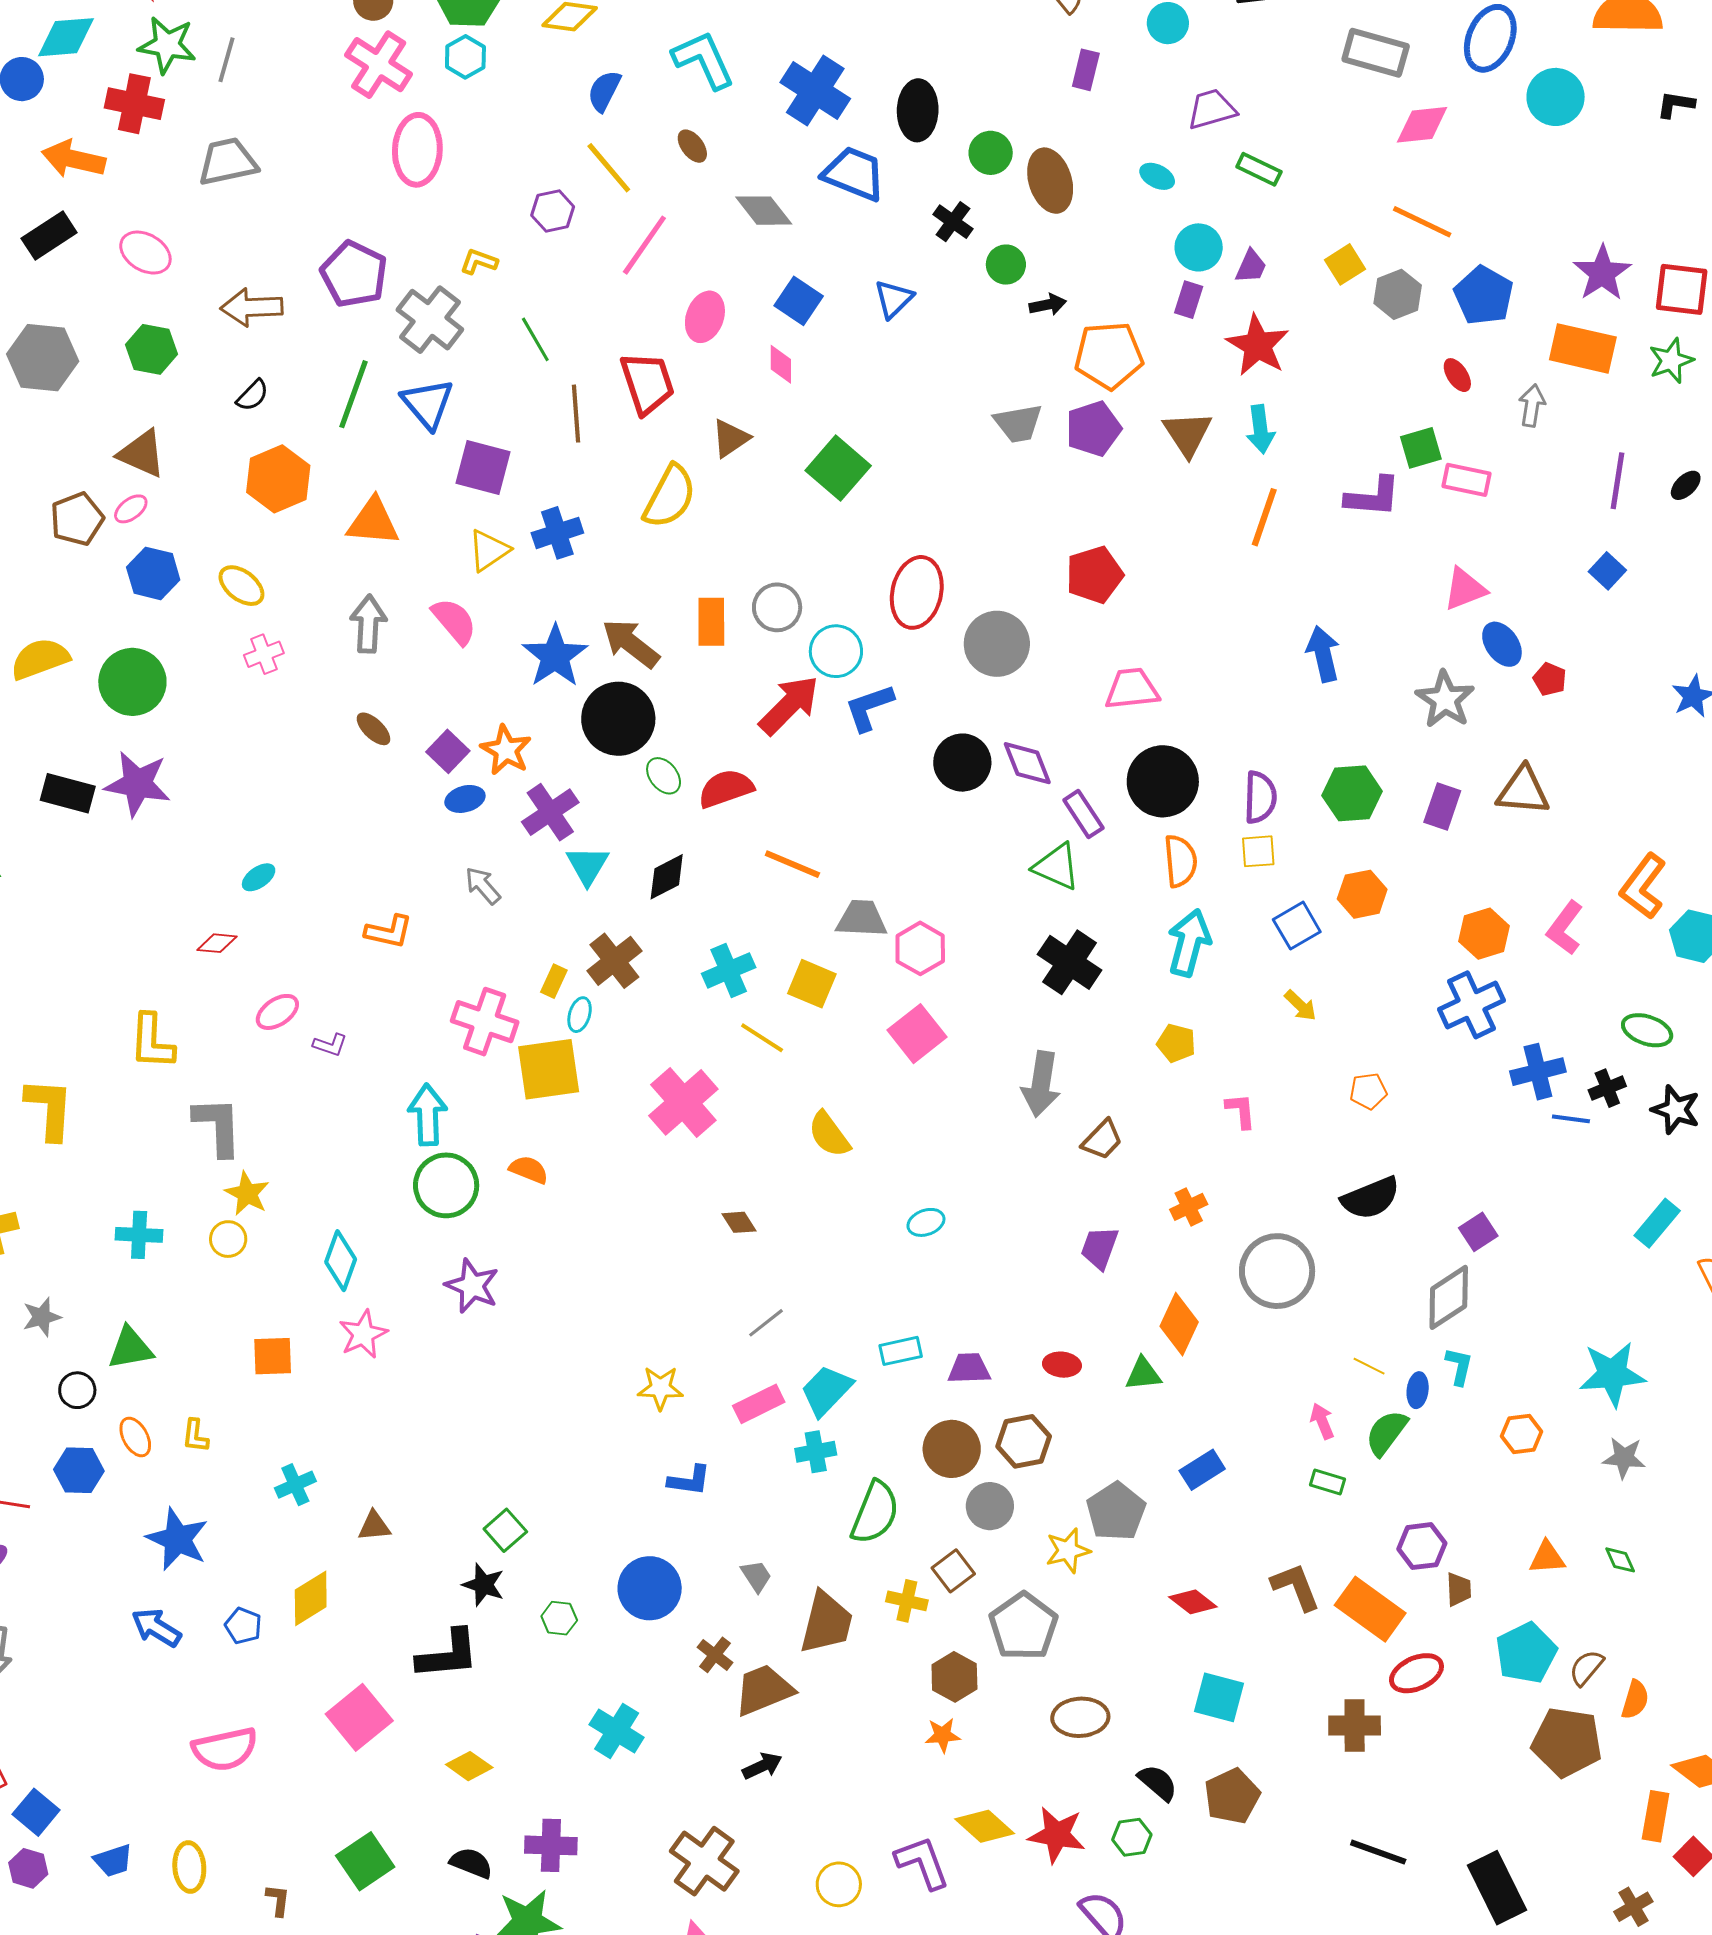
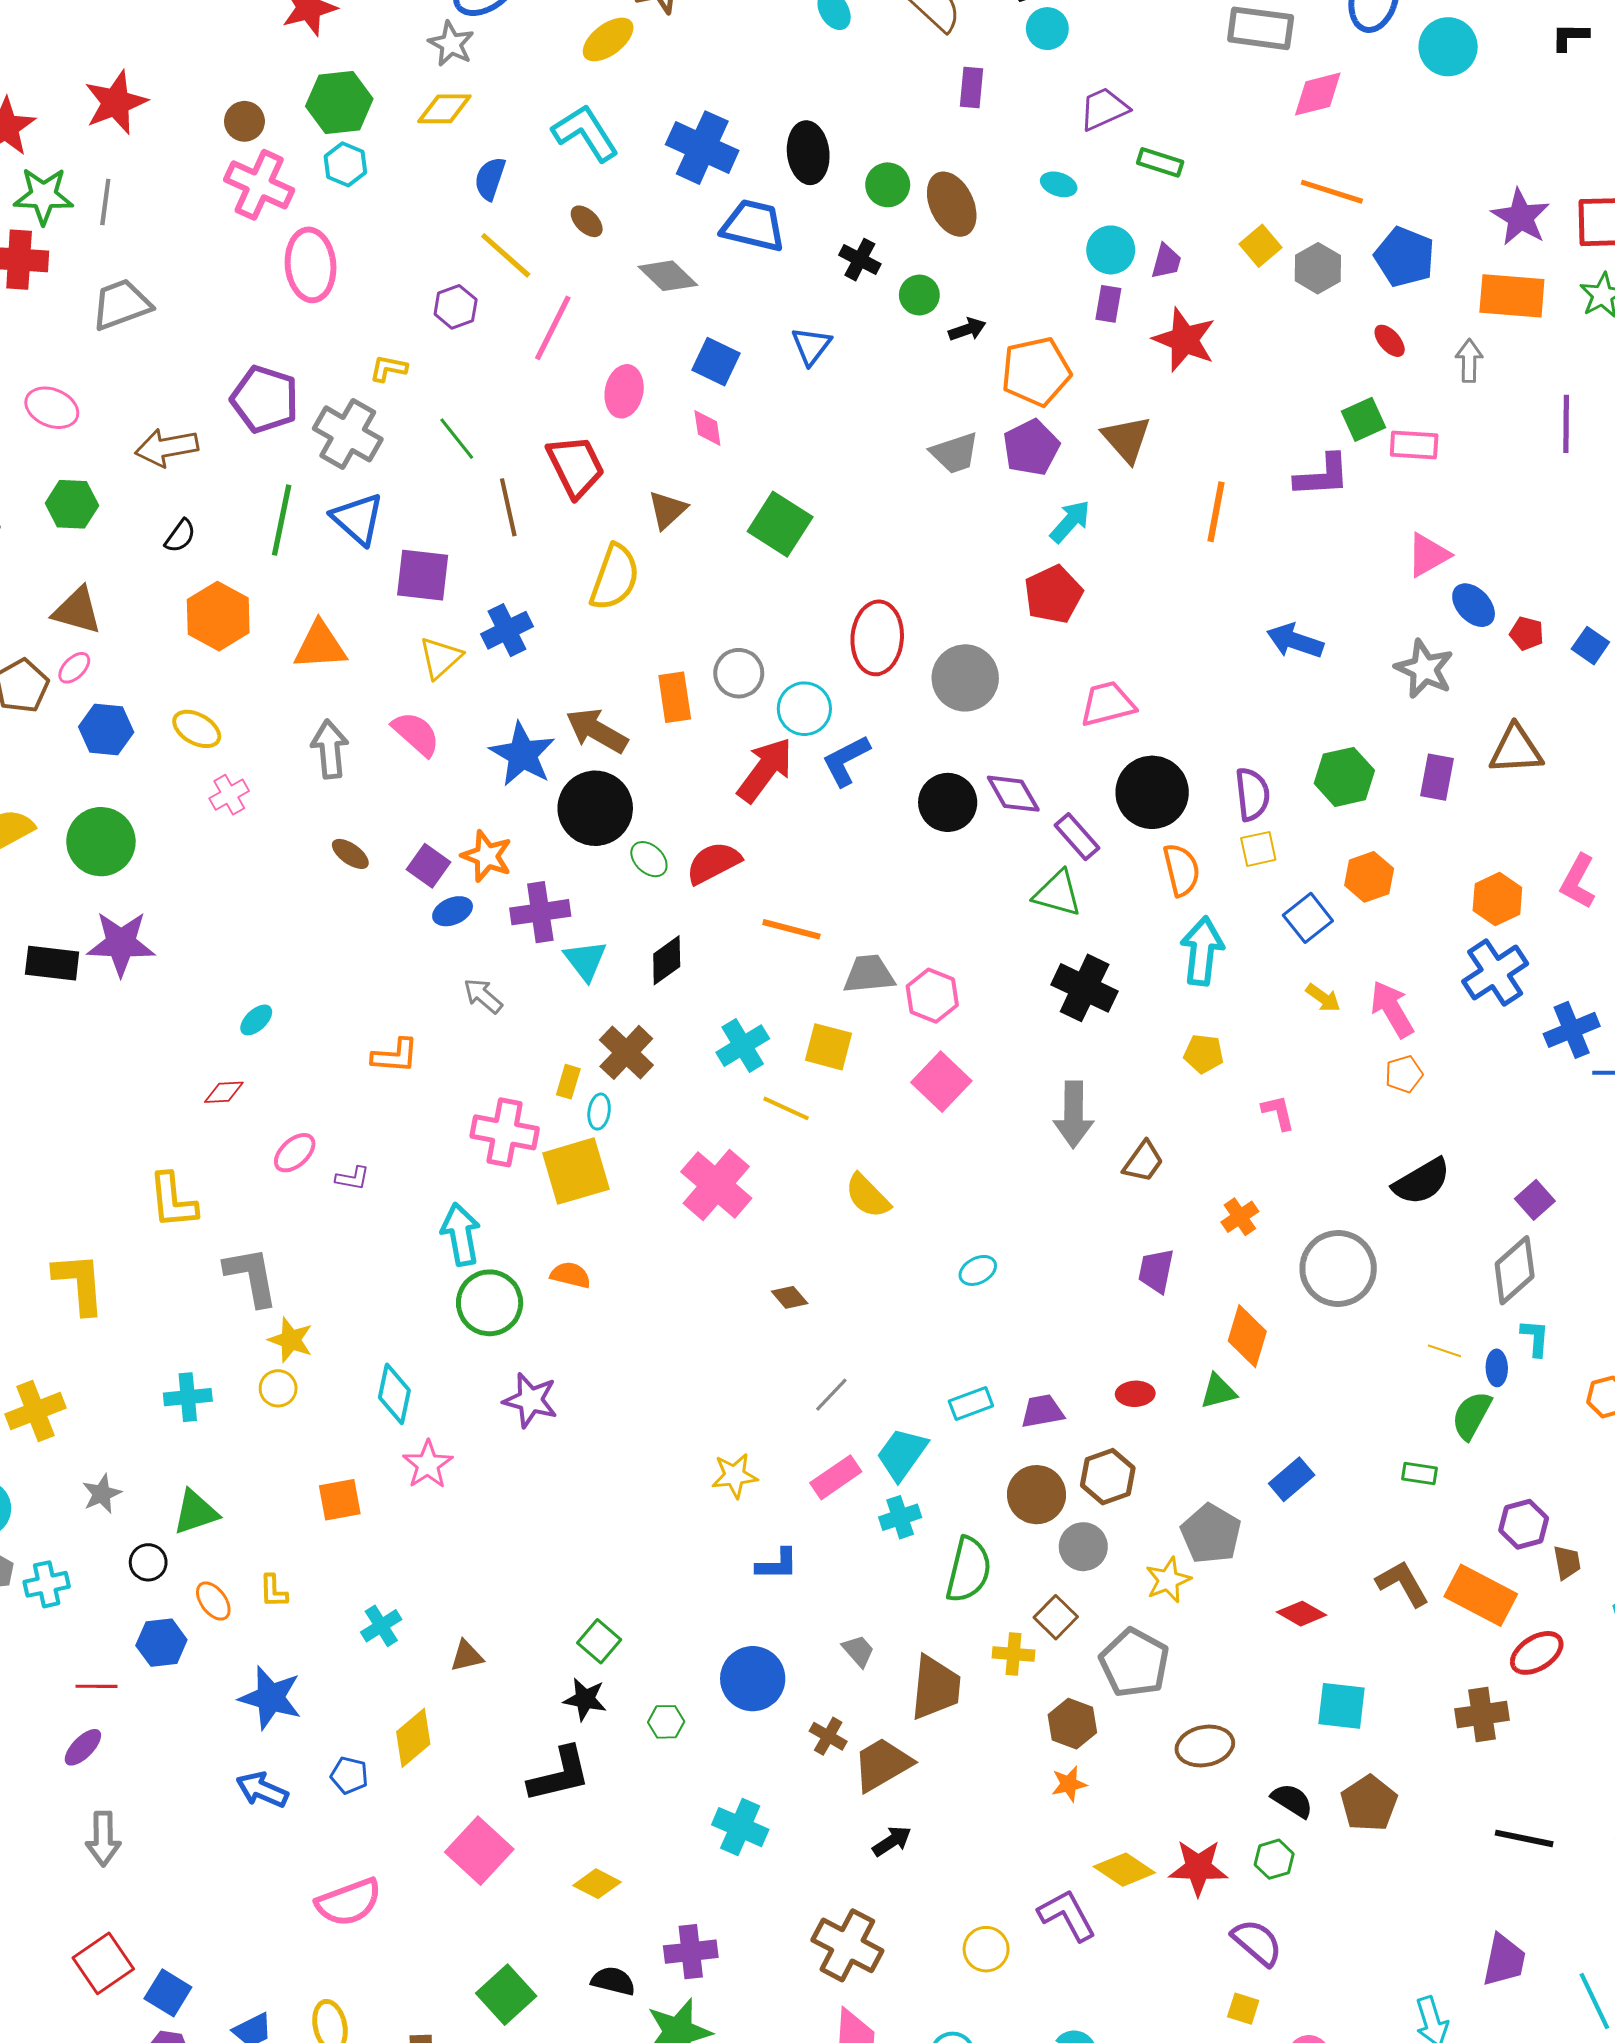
cyan arrow: (1260, 429) -> (1070, 521), moved, turned -123
blue square: (1607, 571) -> (1590, 646), moved
blue arrow: (1323, 654) -> (1295, 641), turned -50
purple cross: (550, 812) -> (540, 912), turned 34
pink arrow: (1322, 1421) -> (1392, 1009), moved, size x1.6

